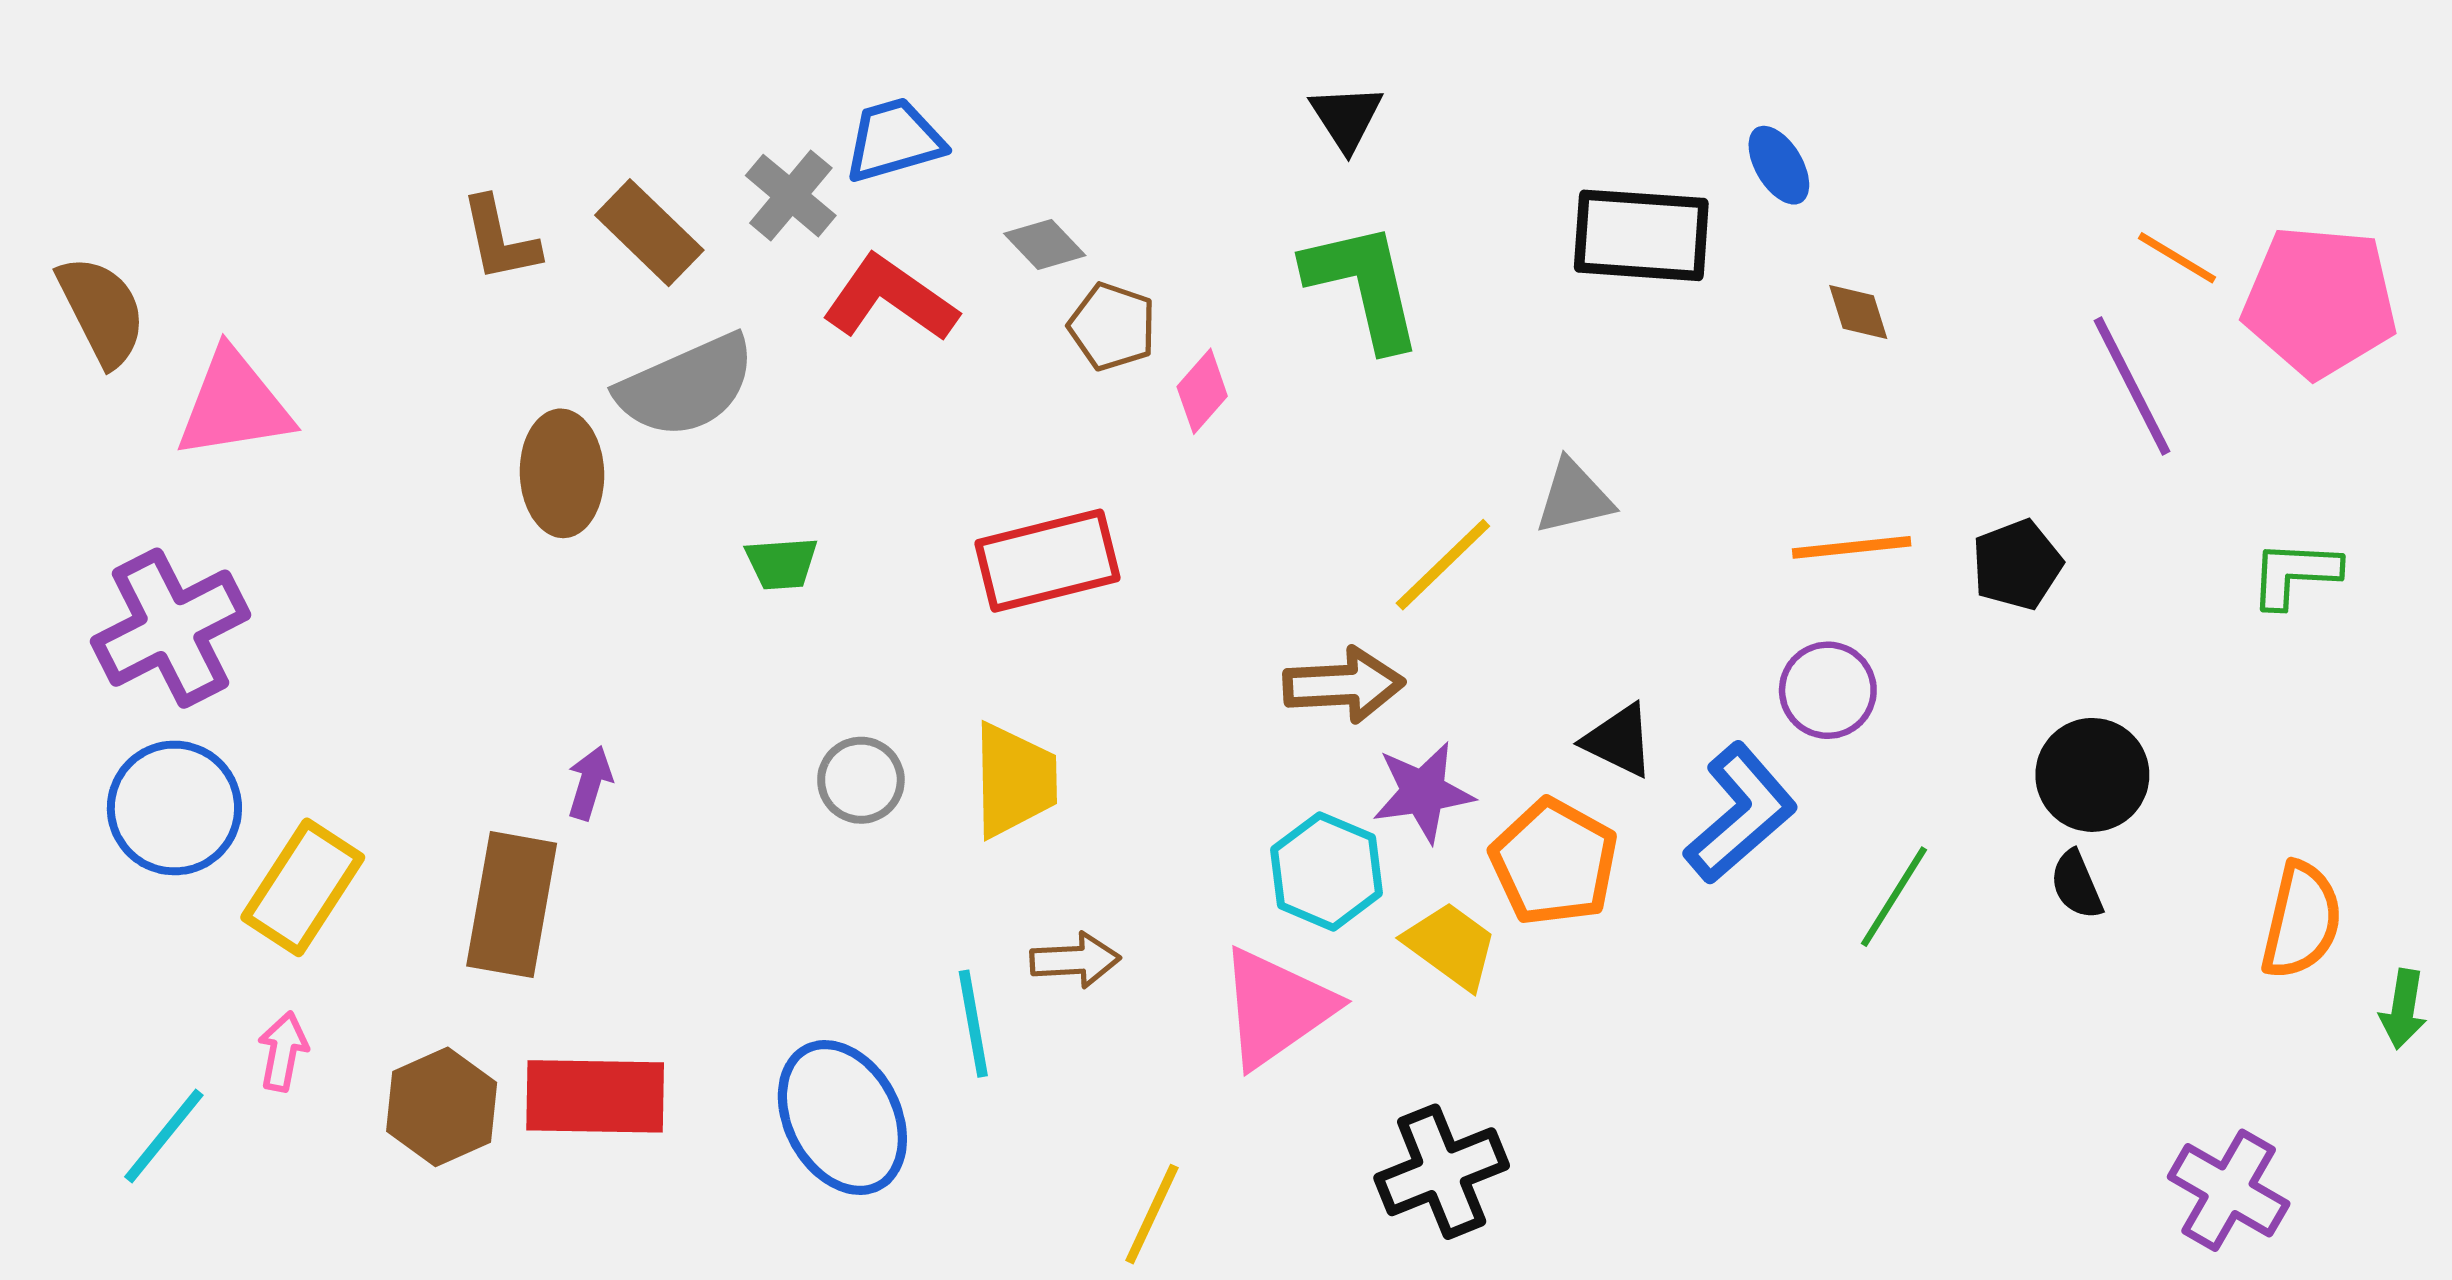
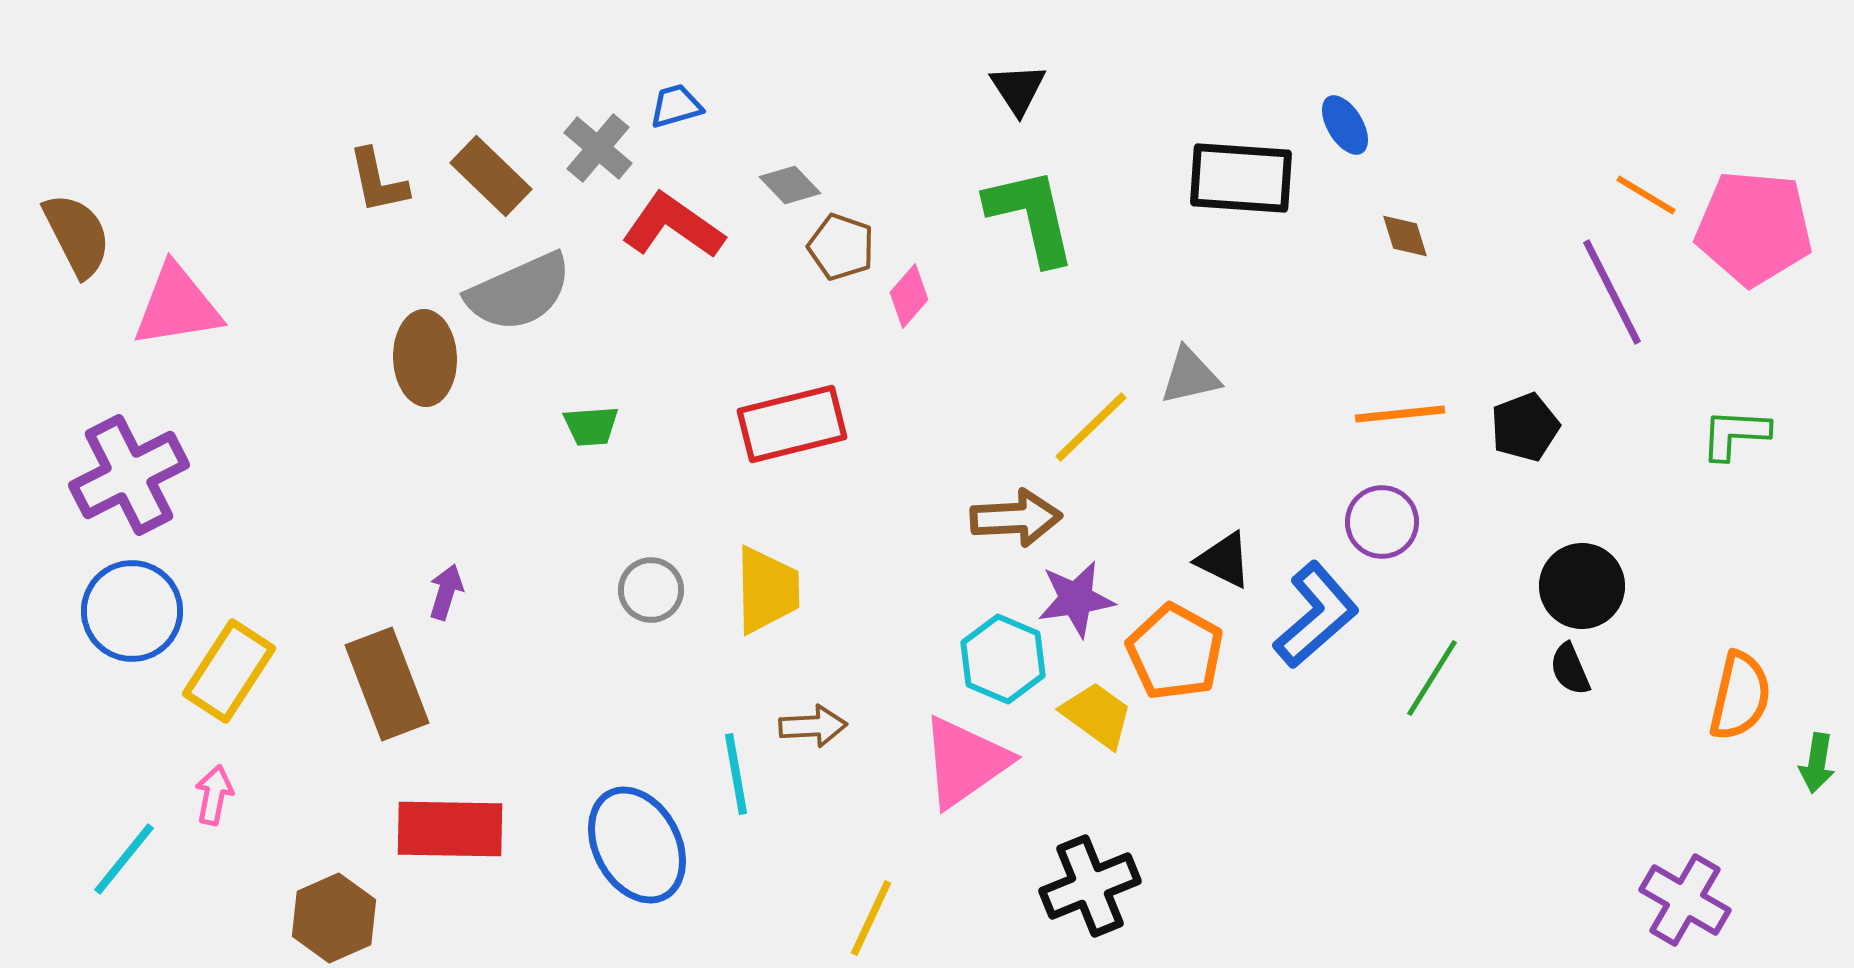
blue trapezoid: (894, 140) -> (676, 106), size x0.7
brown rectangle: (512, 905) -> (387, 684), turned -31
brown hexagon: (442, 1107) -> (334, 918), moved

